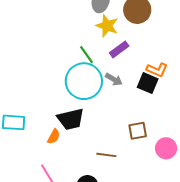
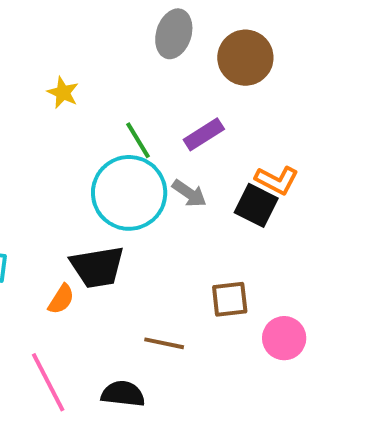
yellow star: (107, 26) -> (63, 93), moved, size x0.7

